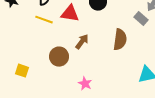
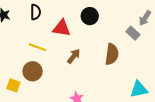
yellow line: (44, 20) -> (38, 47), moved
brown circle: (59, 57) -> (33, 71), moved

